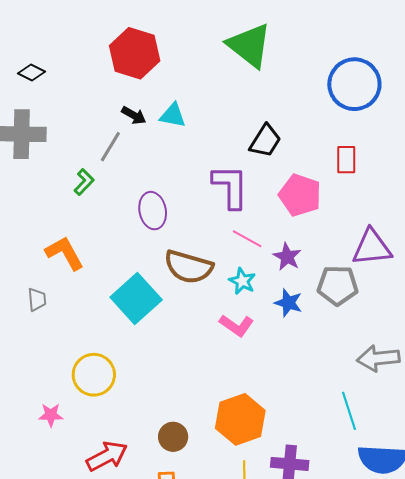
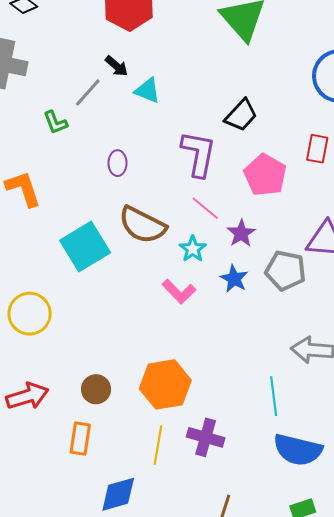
cyan triangle: (173, 115) -> (148, 90), moved
green L-shape: (84, 182) -> (55, 122), turned 104
purple ellipse: (153, 211) -> (118, 163), size x0.7

